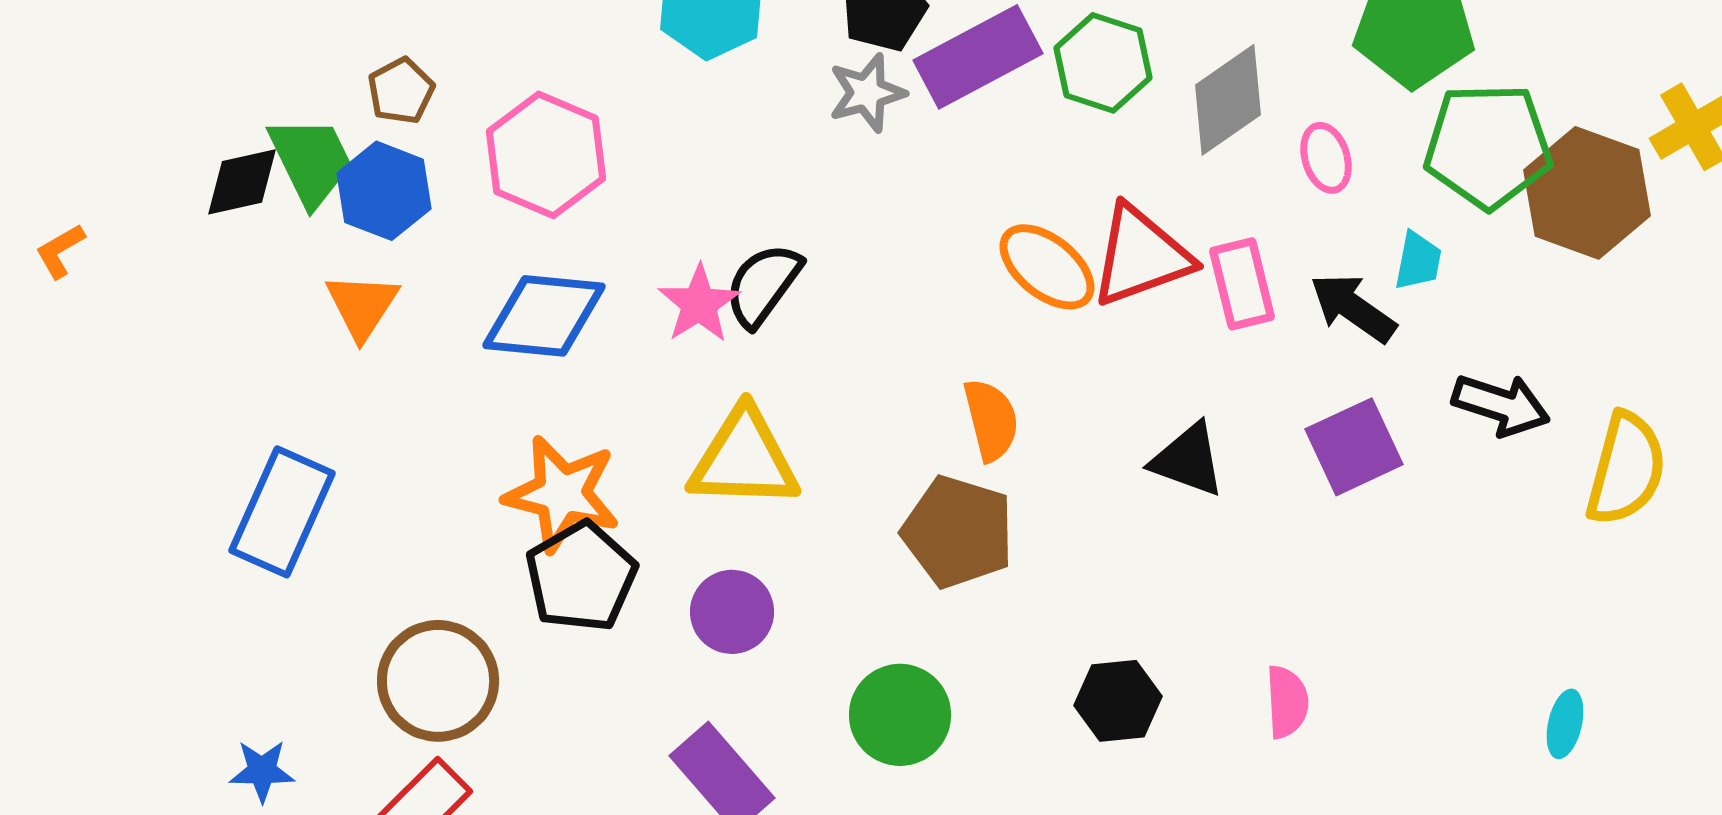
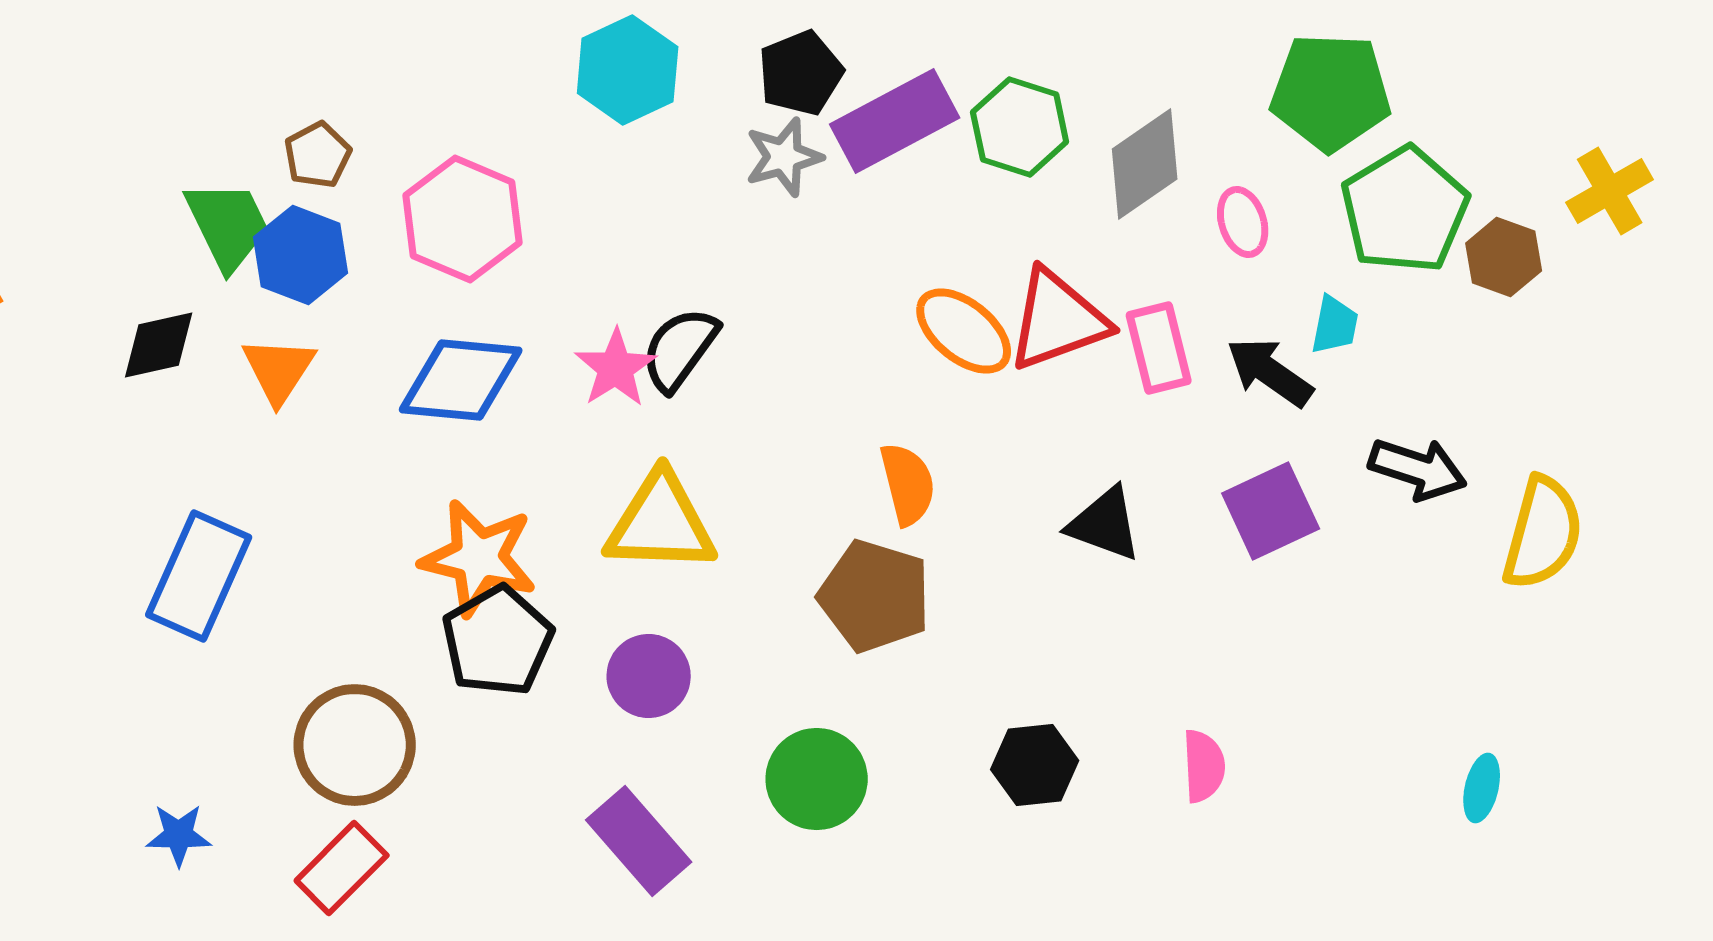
green pentagon: (1488, 146) -> (1405, 210), turned -30
black diamond: (242, 182) -> (159, 345), moved
brown hexagon: (1587, 193) -> (1504, 257), size x0.6

